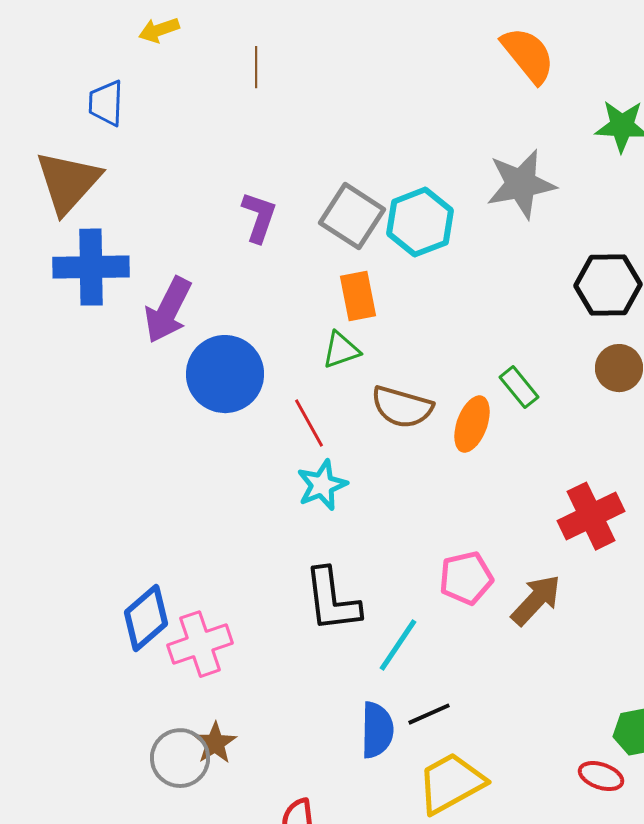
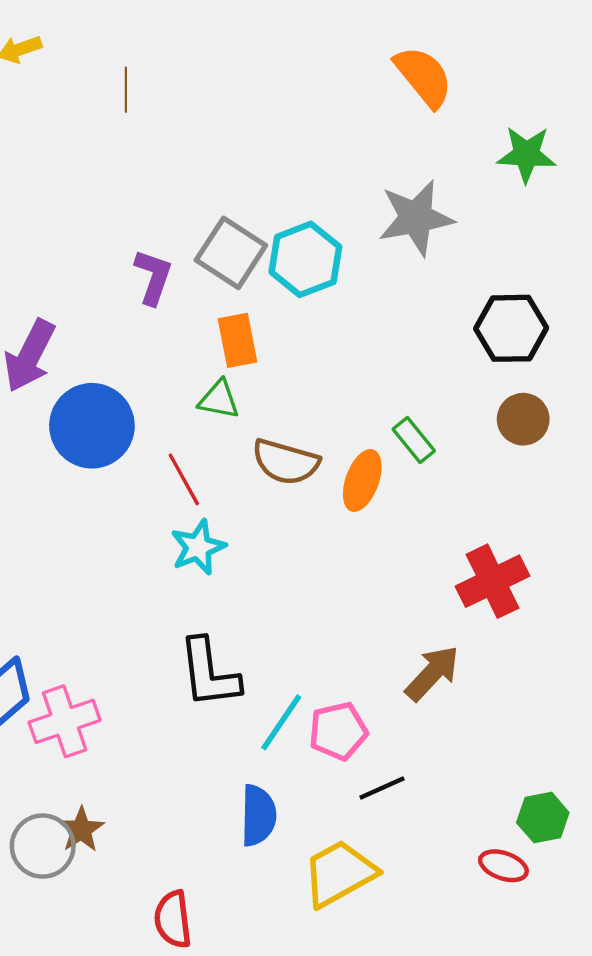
purple L-shape: (259, 217) -> (153, 277), moved
green triangle: (341, 350) -> (219, 399), turned 30
pink pentagon: (466, 578) -> (338, 731), moved
black line: (429, 714) -> (382, 788), moved

